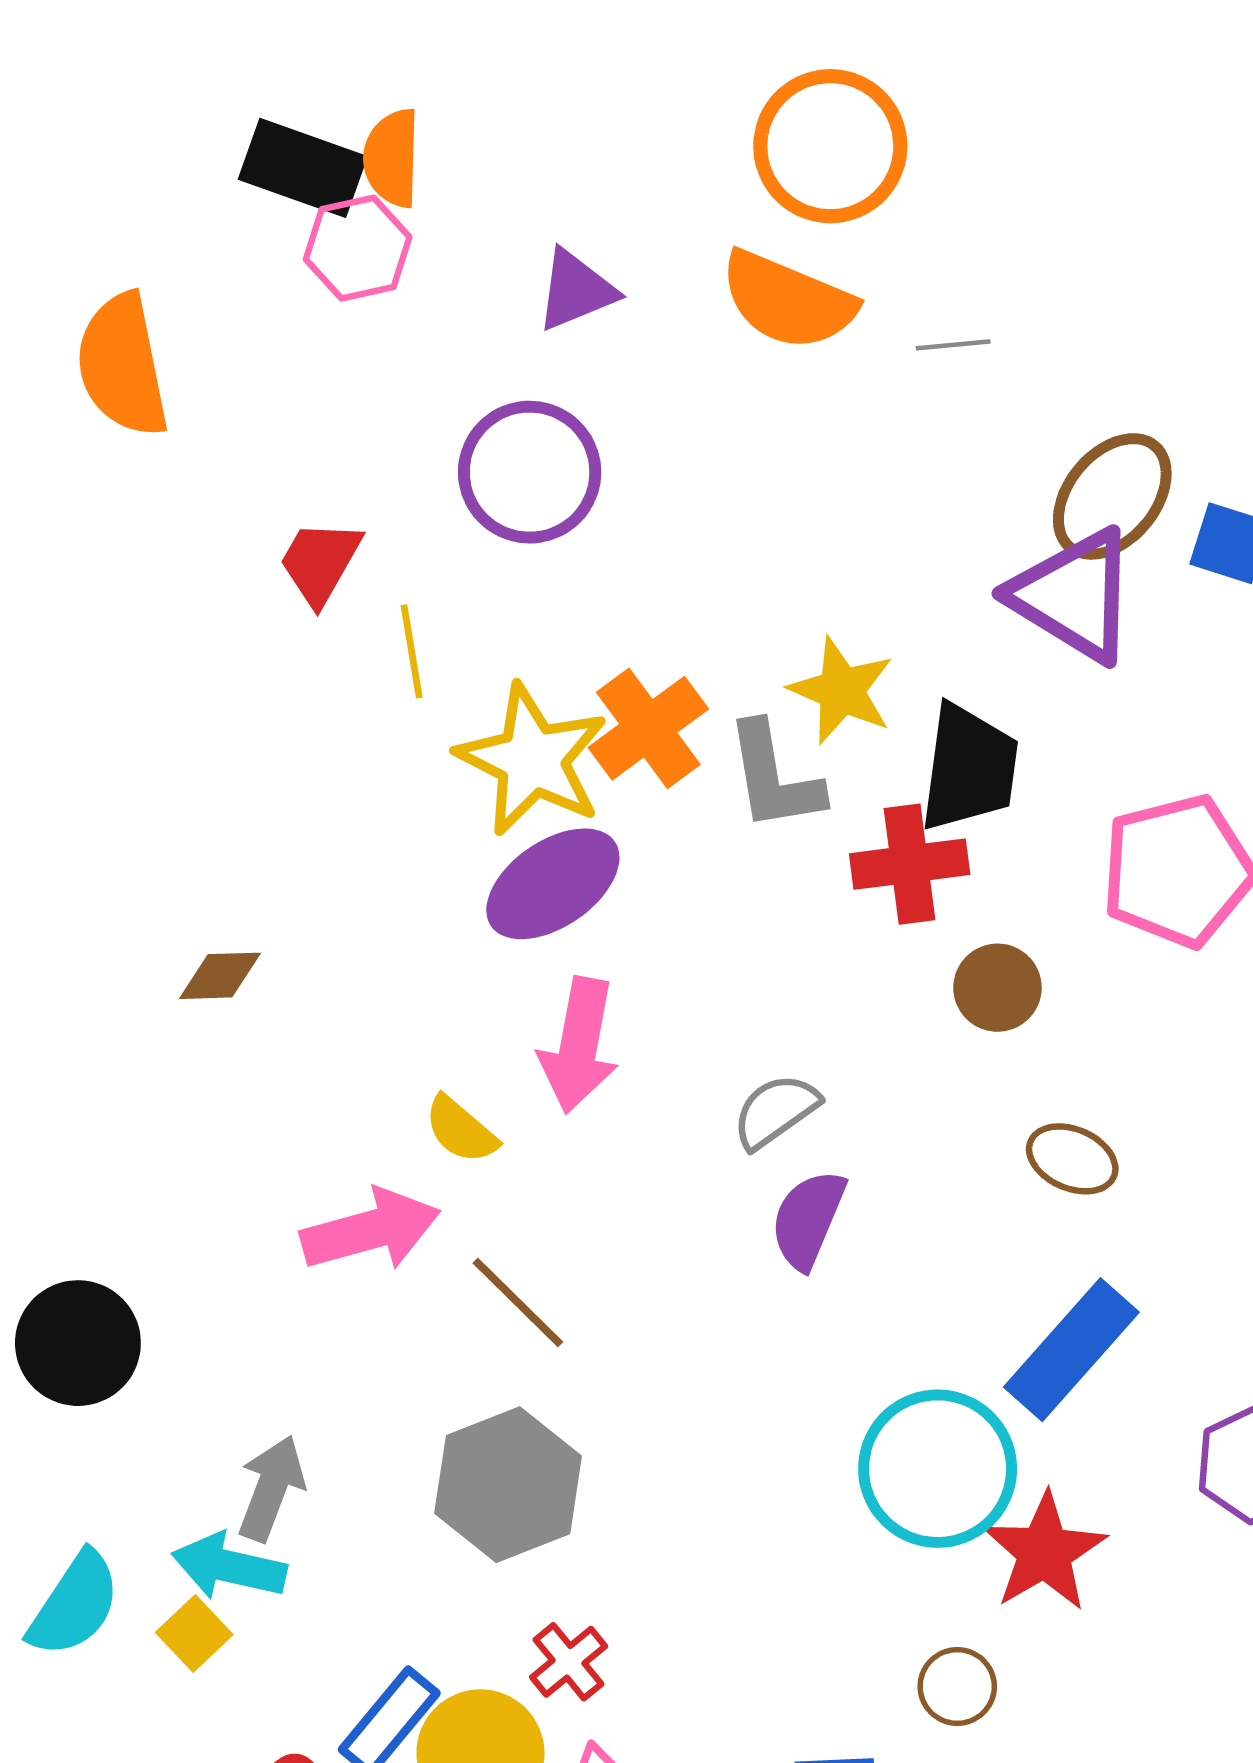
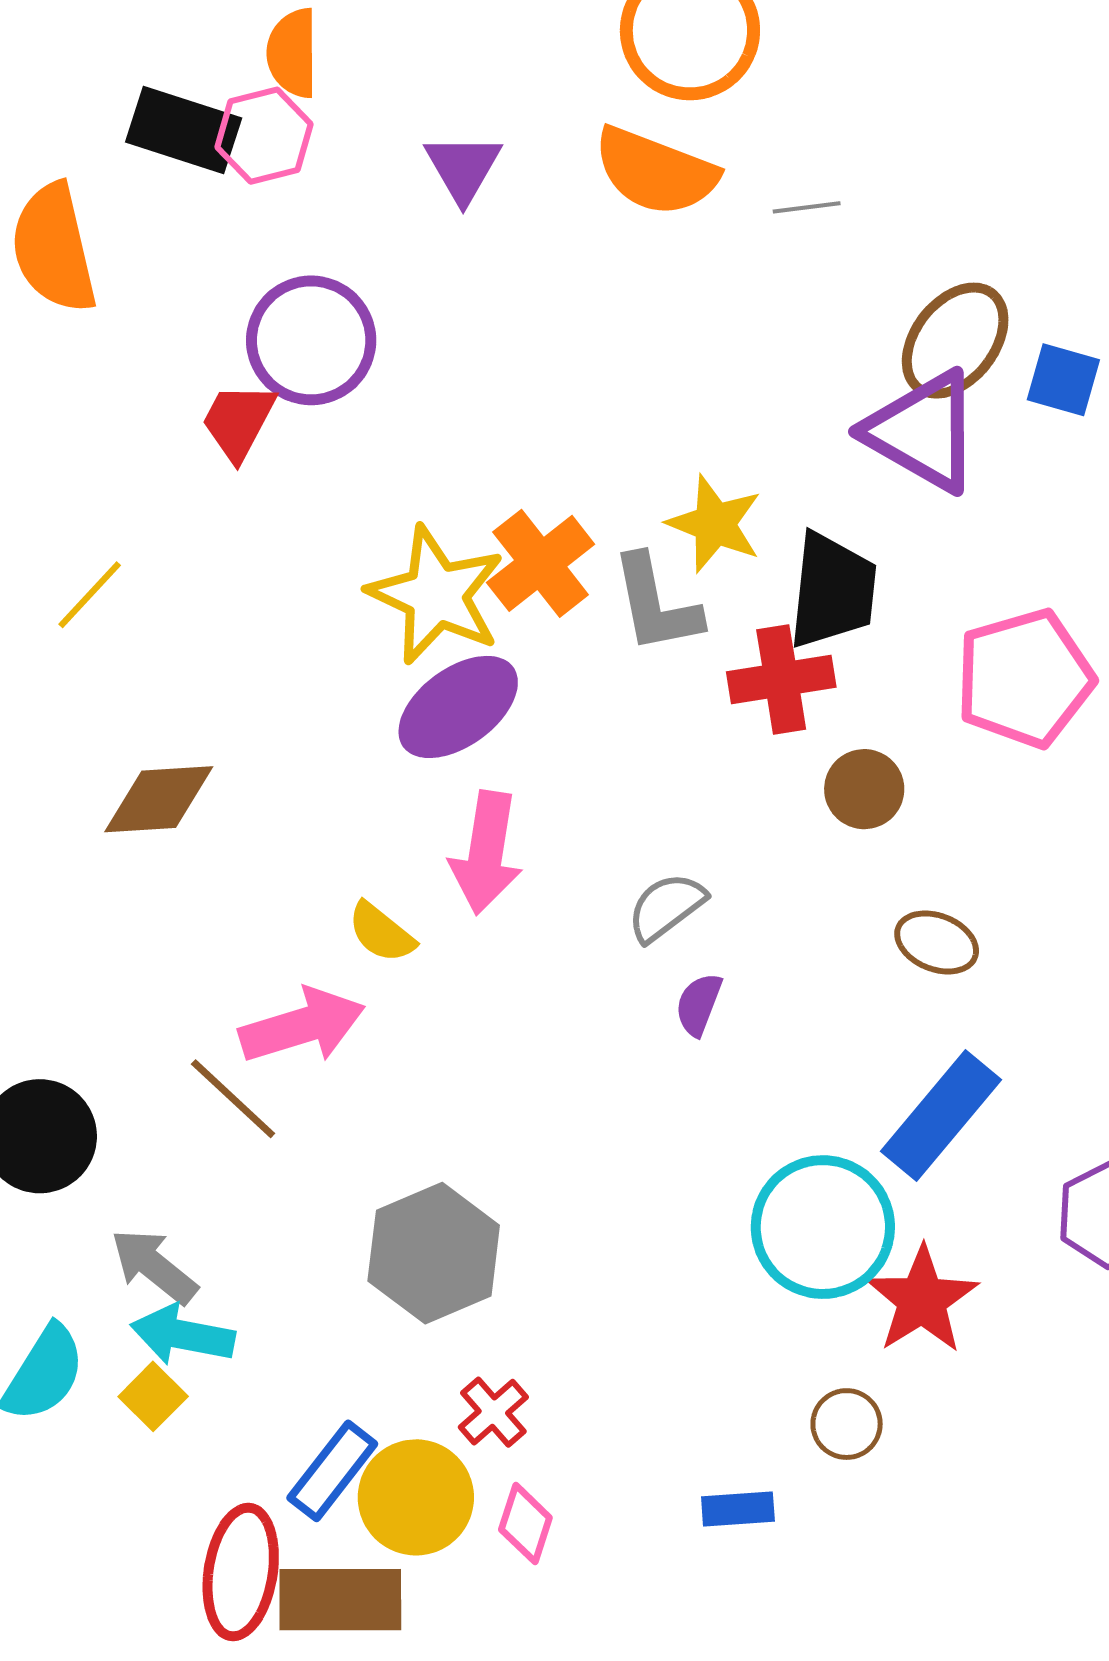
black rectangle: (303, 168) -> (184, 130), moved
purple triangle: (576, 290) -> (463, 168), turned -36
purple circle: (530, 472) -> (311, 340), moved
yellow line: (412, 651) -> (90, 595), moved, turned 54
brown diamond: (220, 976) -> (159, 799), size x1.5
purple semicircle: (808, 1219) -> (699, 1004), size x0.7
brown line: (518, 1303) -> (233, 1099), moved
gray arrow: (271, 1488) -> (154, 1266), moved, turned -70

